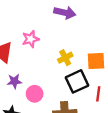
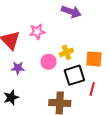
pink circle: (35, 94) -> (49, 62), moved

